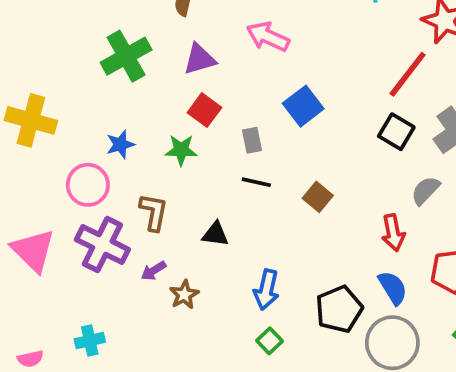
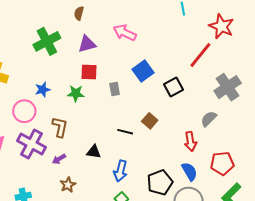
red square: (204, 110) -> (89, 72), turned -36
black square: (396, 132) -> (174, 87), moved, turned 30
black line: (256, 182) -> (125, 132), moved
black triangle: (215, 234) -> (94, 152), moved
brown star: (184, 295) -> (68, 185), moved

